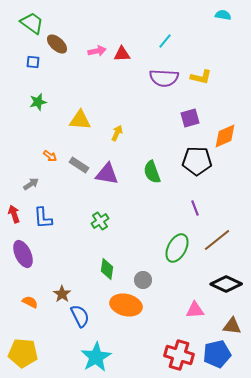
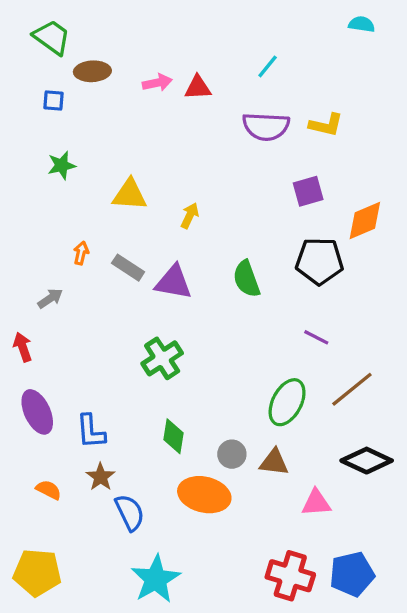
brown ellipse: (57, 44) -> (92, 71), turned -45
orange arrow: (50, 156) -> (81, 253), turned -112
purple line: (195, 208) -> (316, 337), turned -42
blue L-shape: (43, 218) -> (91, 431), moved
green cross: (100, 221) -> (162, 358), size x1.4
brown triangle: (232, 326) -> (274, 462), moved

